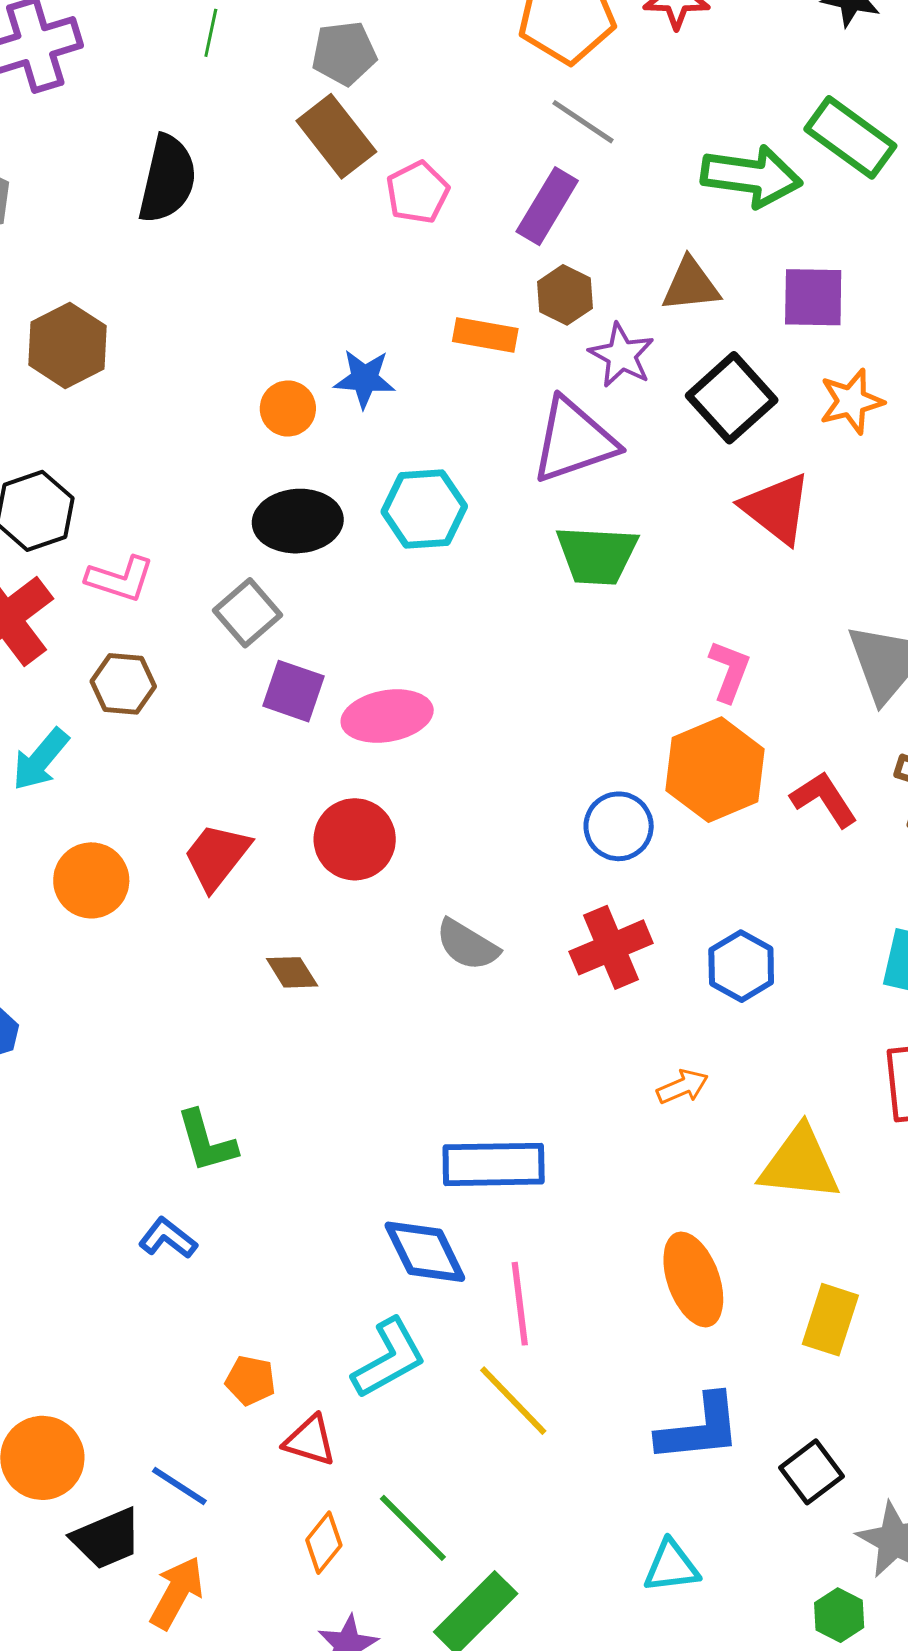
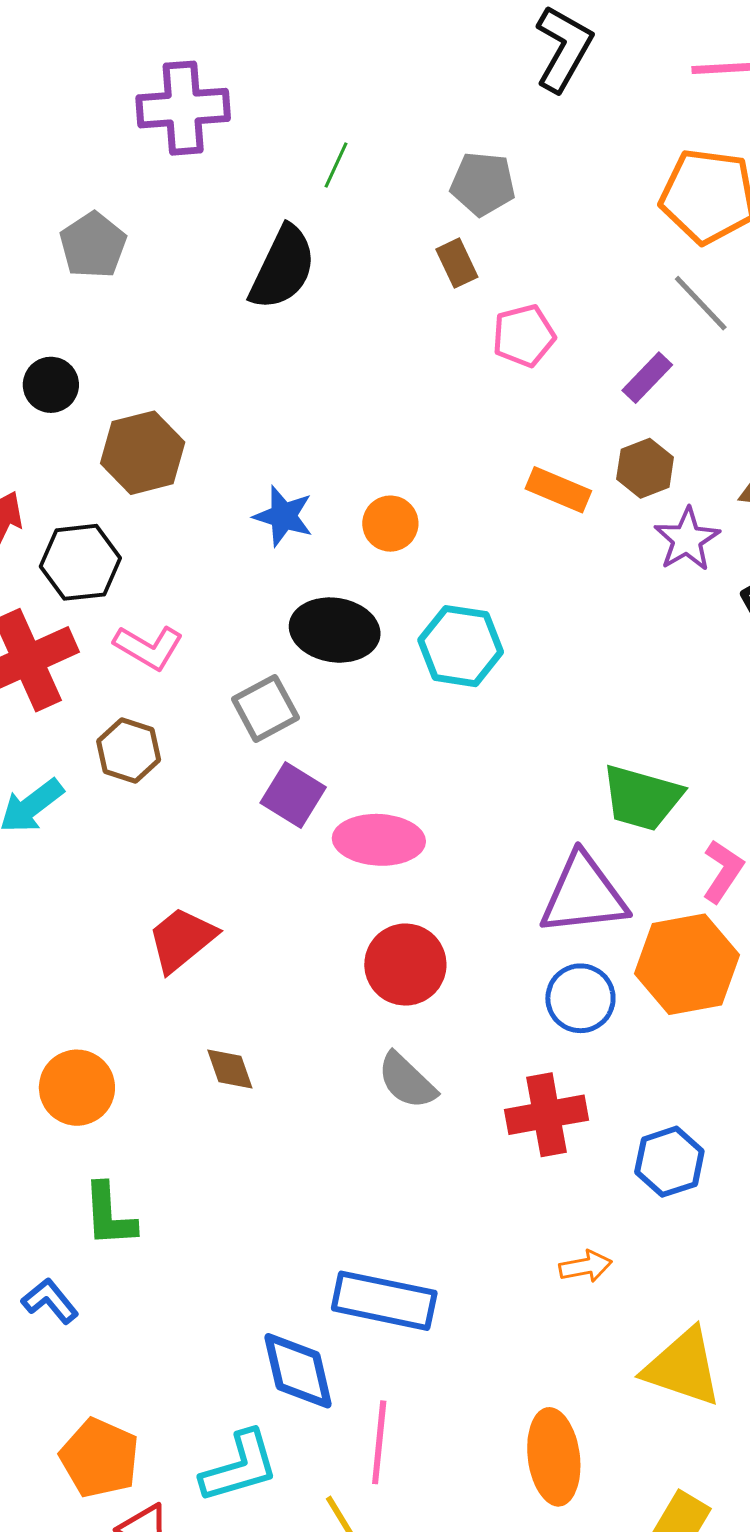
green line: (211, 33) -> (336, 165), moved
brown rectangle: (336, 136) -> (457, 263), size x0.6
purple rectangle: (547, 206) -> (647, 378), size x0.7
brown hexagon: (68, 345) -> (143, 453), moved
blue star: (365, 379) -> (283, 516), moved
orange circle: (288, 409) -> (390, 524), moved
purple triangle: (574, 441) -> (583, 895), moved
green trapezoid: (597, 555) -> (642, 798), moved
red circle: (355, 839) -> (405, 965), moved
orange circle: (91, 880) -> (77, 1088), moved
orange pentagon: (250, 1380) -> (100, 1458), size x1.6

